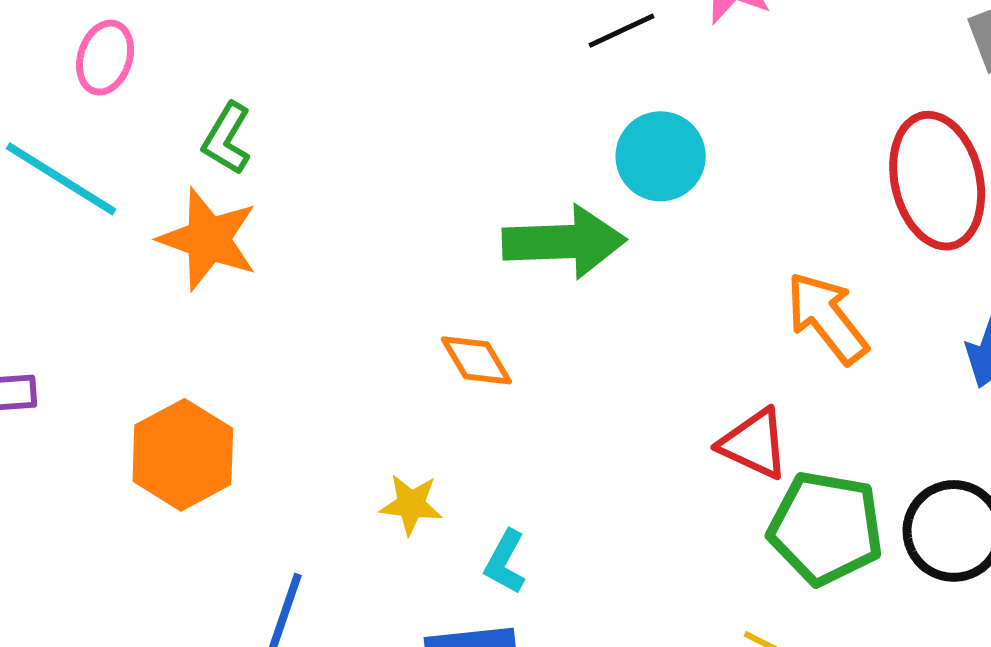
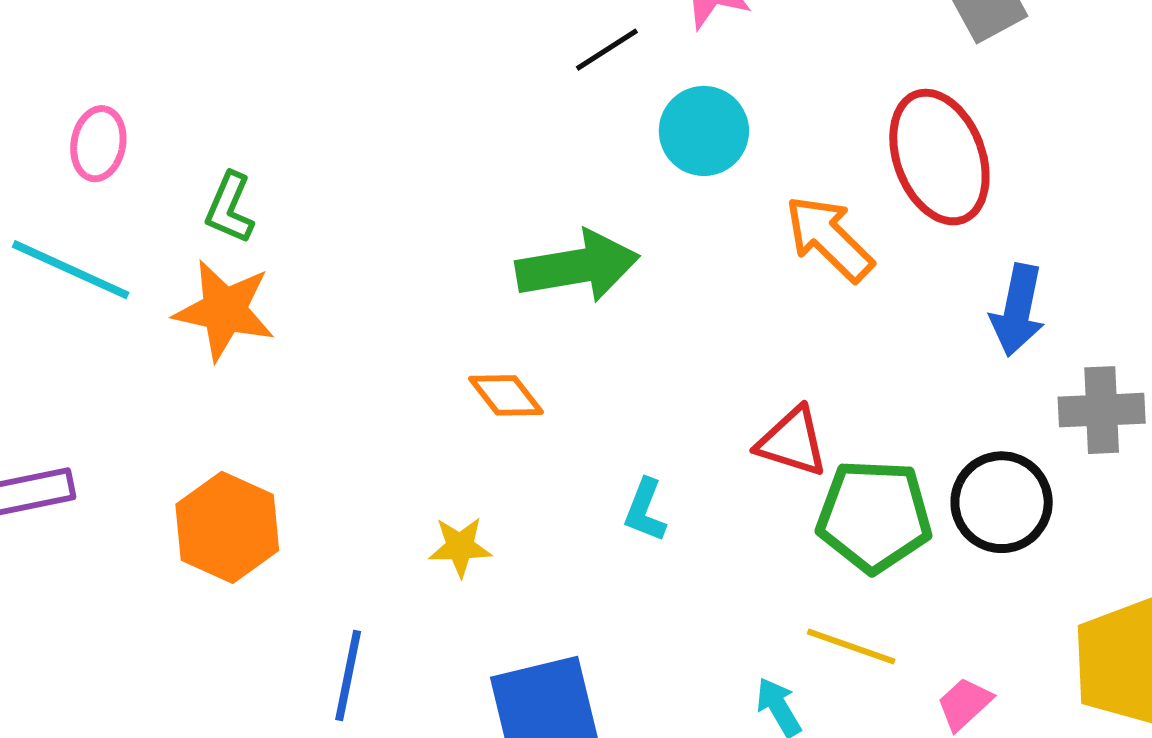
cyan circle: (661, 156) -> (704, 131), moved
orange arrow: (827, 318) -> (829, 238), moved
cyan L-shape: (505, 562) -> (645, 510), moved

